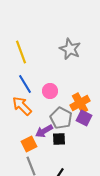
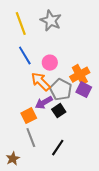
gray star: (70, 49) -> (51, 21), moved
orange arrow: (22, 106) -> (41, 82), moved
black square: (59, 139) -> (59, 111), turned -32

